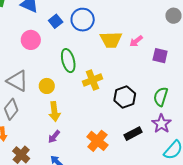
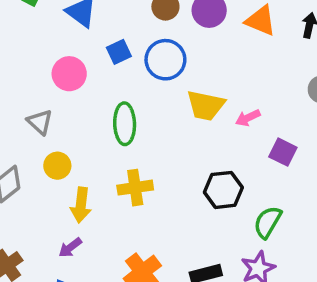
yellow cross: (92, 80) -> (135, 188), moved
gray triangle: (17, 81) -> (40, 122), moved, size x0.7
yellow circle: (47, 86) -> (57, 166), moved
black hexagon: (125, 97) -> (223, 190), moved

